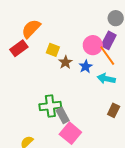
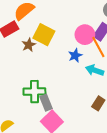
yellow square: (53, 50) -> (44, 35), size x1.5
brown star: (65, 62) -> (29, 45), moved

